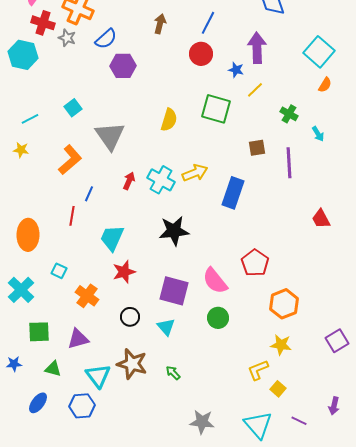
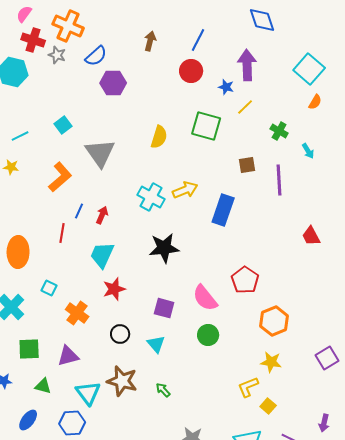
red arrow: (129, 181) -> (102, 215), moved
purple square: (174, 291) -> (164, 308), size x0.7

